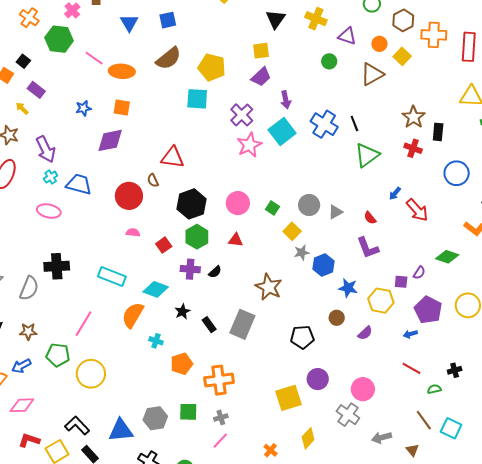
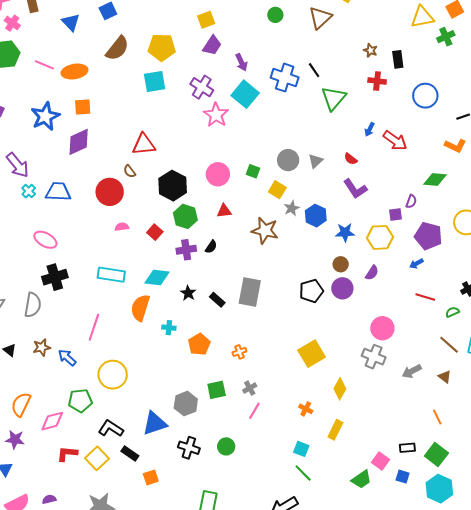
blue star: (83, 108) -> (45, 116), size x1.8
brown star: (414, 117) -> (370, 50), size x0.6
pink ellipse: (49, 211) -> (45, 240), moved, turned 30
brown star: (269, 287) -> (265, 231), moved
green pentagon: (58, 355) -> (80, 401), moved
blue arrow: (21, 366) -> (67, 358), moved, turned 84
purple circle: (318, 379) -> (342, 288), moved
orange cross: (219, 380) -> (239, 352), size x0.5

